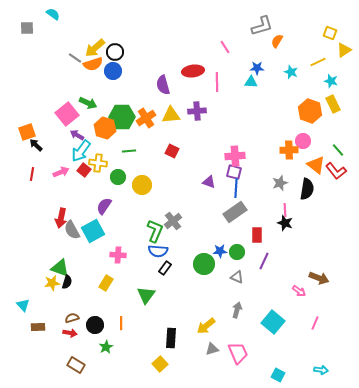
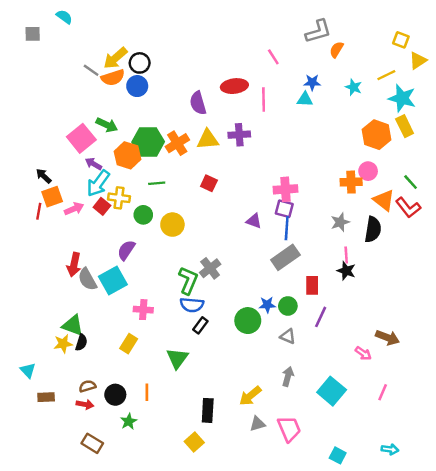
cyan star: (331, 81) -> (402, 98), size x1.6
orange square: (27, 132) -> (52, 197), moved

